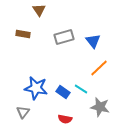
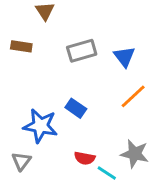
cyan line: (81, 89) -> (107, 173), moved
blue rectangle: (63, 92) -> (76, 108), moved
red semicircle: (65, 119) -> (85, 158), moved

